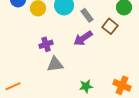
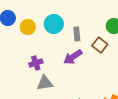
gray rectangle: (87, 15) -> (77, 34), turned 32

